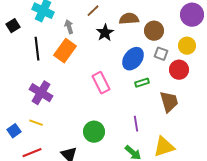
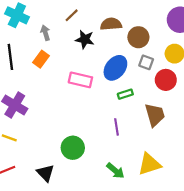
black star: (105, 33) -> (85, 39), turned -30
orange rectangle: (65, 51) -> (41, 59), size x0.7
pink rectangle: (101, 83) -> (80, 80), moved, turned -50
purple line: (136, 124) -> (117, 127), moved

